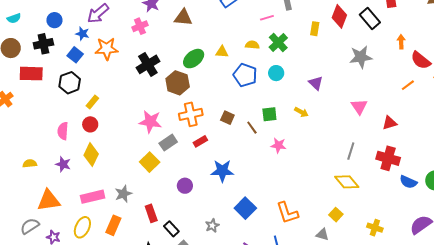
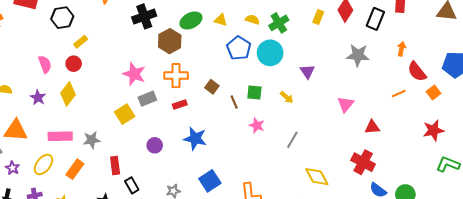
black rectangle: (370, 19) -> (375, 19), turned 50
cyan circle: (276, 73) -> (270, 53), size x1.6
pink semicircle: (63, 131) -> (45, 64), turned 144
gray line: (351, 151) -> (292, 140), moved

